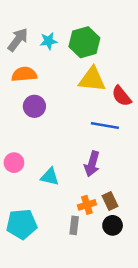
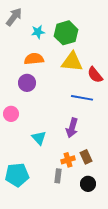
gray arrow: (18, 40) -> (14, 17), moved
orange semicircle: (24, 74) -> (34, 59), moved
pink circle: (14, 163) -> (11, 114), moved
cyan triangle: (50, 177) -> (39, 138), turned 35
black circle: (113, 225) -> (88, 184), moved

